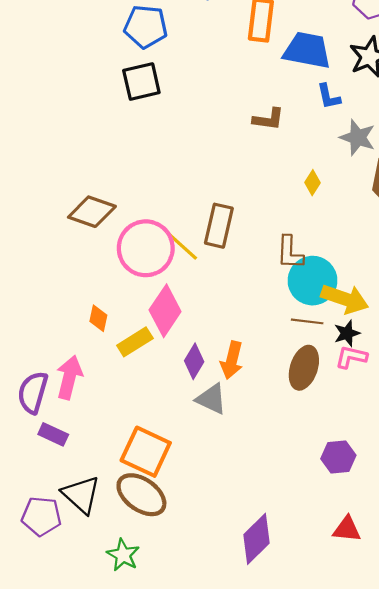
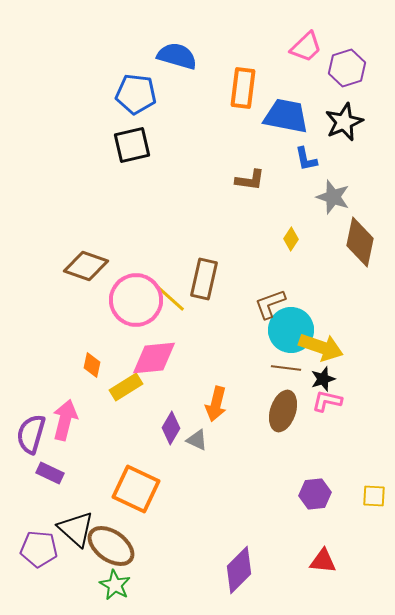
brown L-shape: (290, 253) -> (270, 304), turned 68
pink diamond: (165, 311) -> (154, 358), turned 51
purple diamond: (194, 361) -> (171, 428), moved
gray triangle: (211, 399) -> (197, 440), size x0.7
brown ellipse: (141, 495) -> (111, 546), moved

